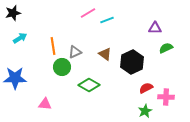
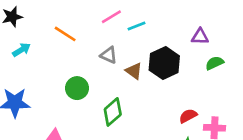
orange line: (53, 46) -> (65, 34), moved, turned -48
gray triangle: (75, 52) -> (109, 55), moved, turned 48
black hexagon: (132, 62) -> (164, 63), moved
green diamond: (89, 85) -> (113, 112), turned -70

